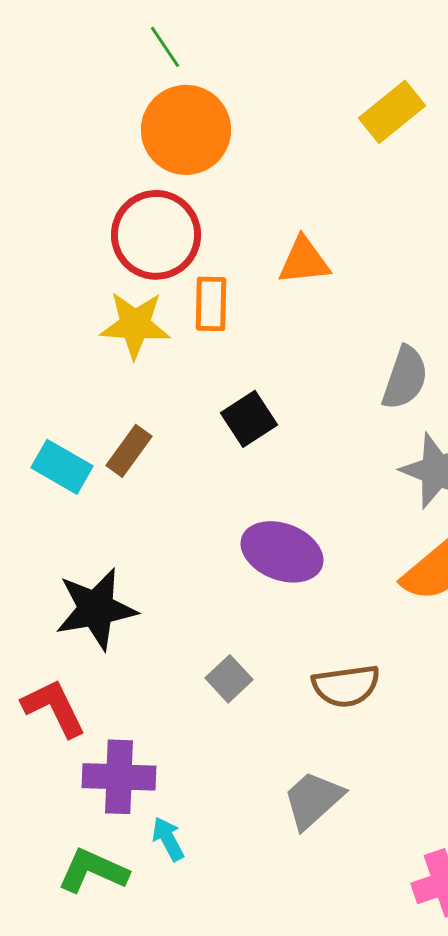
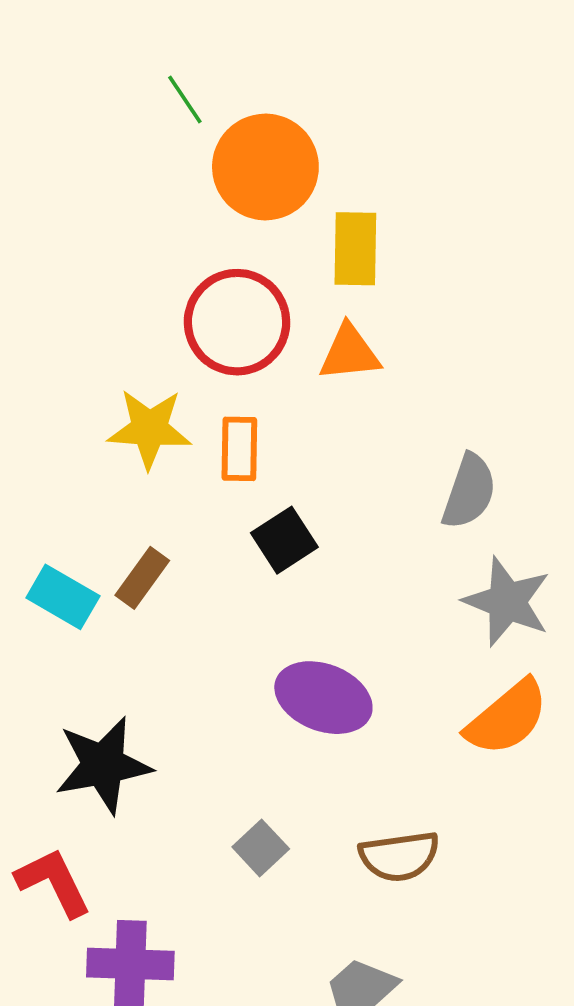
yellow rectangle: (392, 112) -> (355, 249), moved, turned -50
orange circle: (186, 130) -> (265, 167), moved
red circle: (156, 235) -> (237, 322), moved
orange rectangle: (211, 304) -> (239, 449), moved

